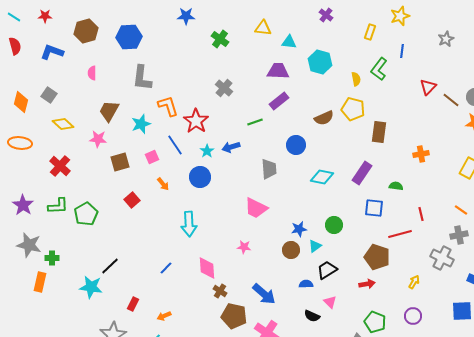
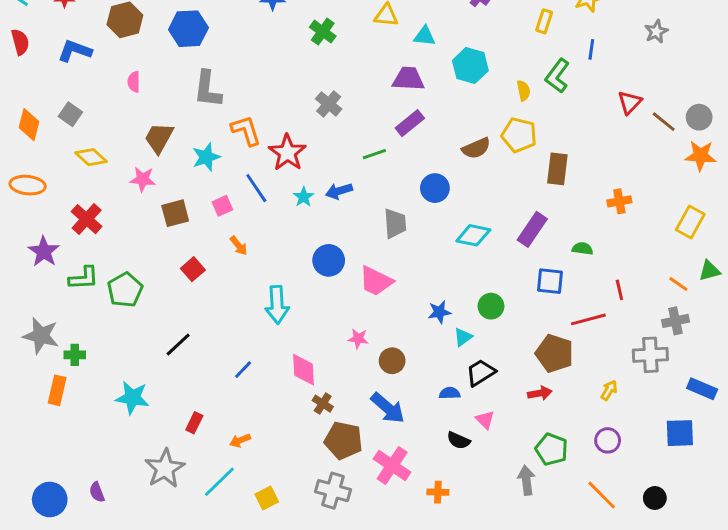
blue circle: (200, 177) -> (329, 260), moved
purple star: (23, 205) -> (44, 252), moved
brown circle: (291, 250) -> (392, 361), moved
gray cross: (442, 258) -> (650, 355), turned -30
black line: (110, 266) -> (178, 345), moved

